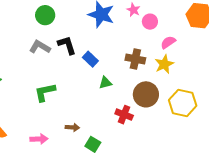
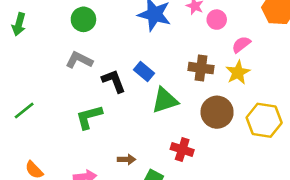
black L-shape: (67, 45) -> (114, 81), moved
green triangle: (105, 83) -> (165, 100), size x1.6
red cross: (124, 115) -> (182, 150), moved

